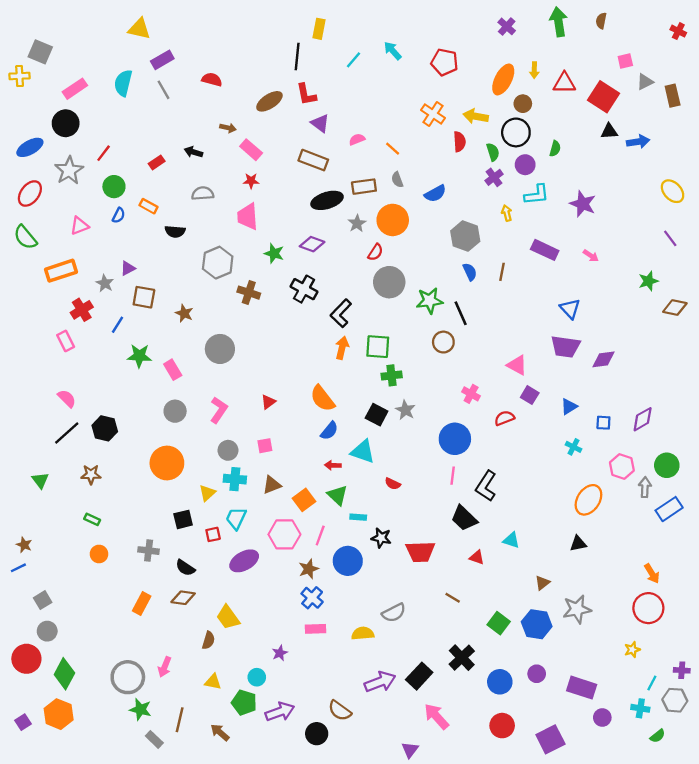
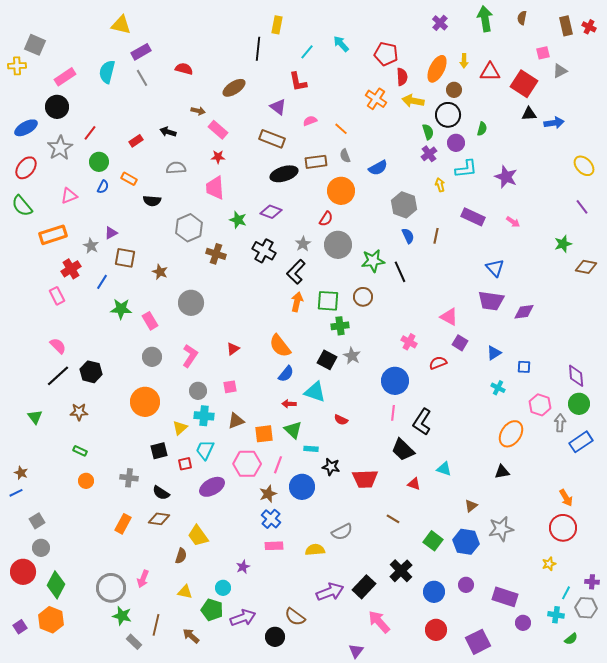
red L-shape: (306, 94) -> (298, 82), moved
brown rectangle: (673, 96) -> (566, 26), moved
red semicircle: (459, 142) -> (402, 77), moved
gray star: (357, 223) -> (303, 244), moved
brown circle: (443, 342) -> (363, 297), moved
purple diamond: (643, 419) -> (576, 376), moved, turned -65
orange square: (304, 500) -> (264, 434), turned 30

